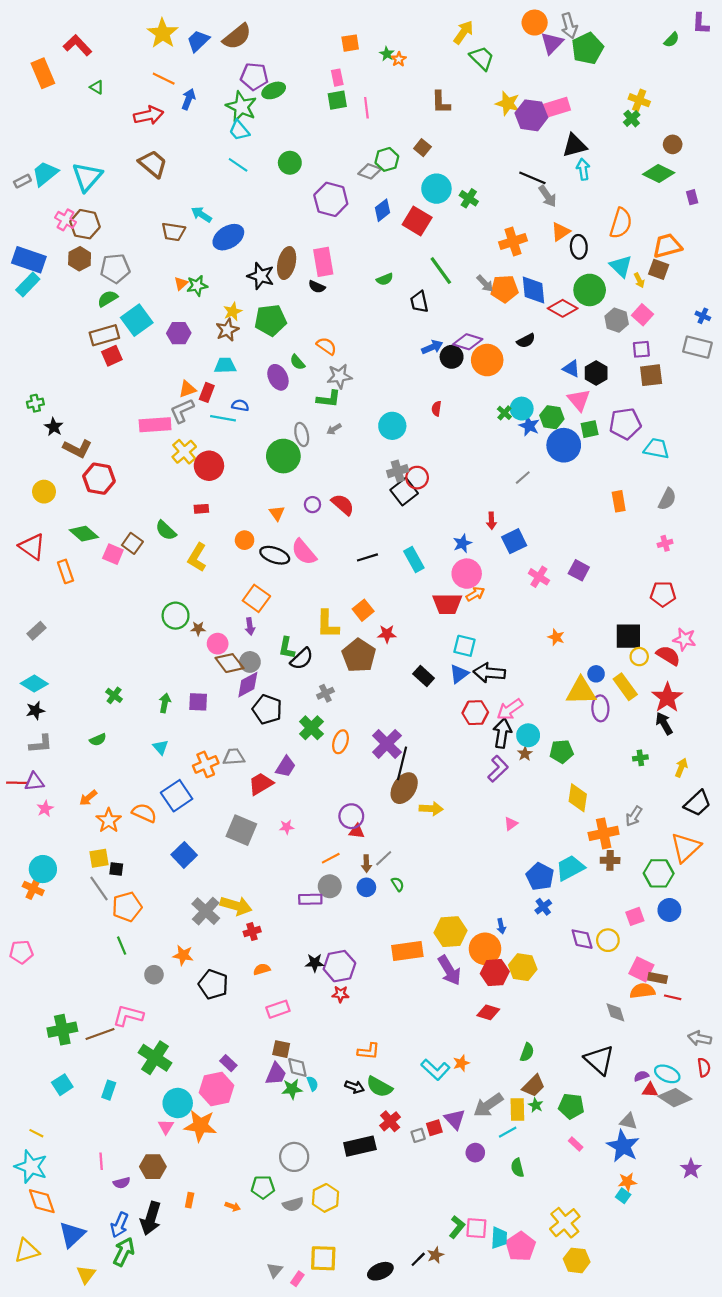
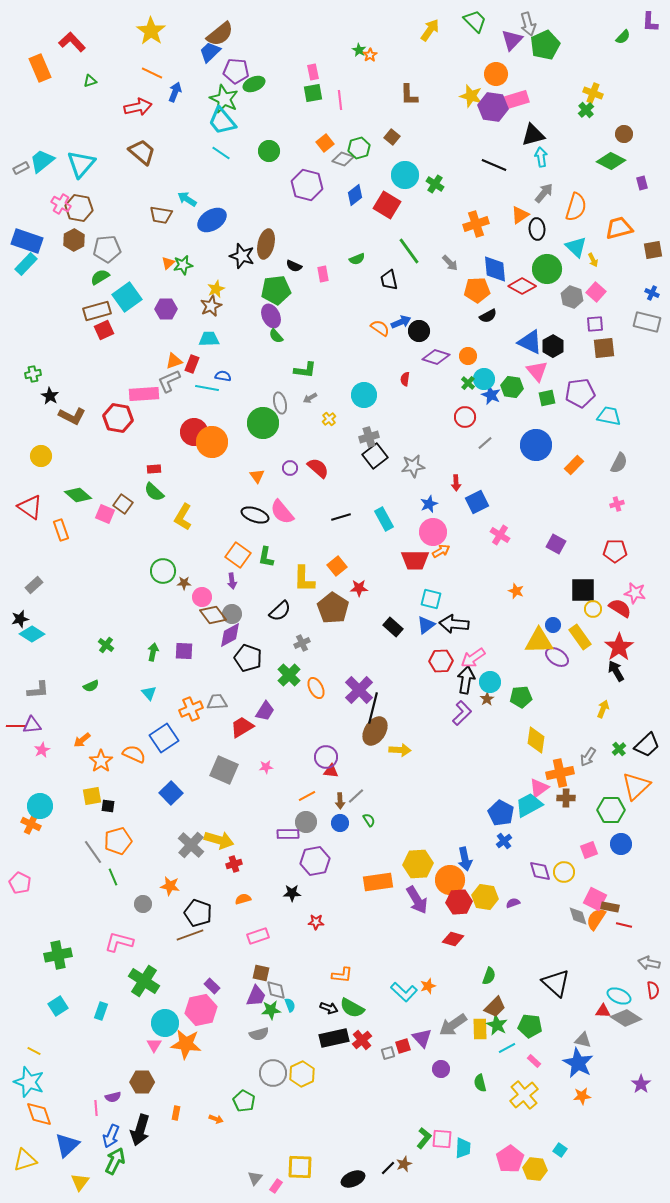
orange circle: (535, 23) -> (496, 74), moved
blue trapezoid: (198, 41) -> (210, 52), moved
orange square: (350, 43) -> (325, 143), moved, turned -30
green trapezoid: (482, 58) -> (475, 21), moved
green triangle: (97, 87) -> (90, 81), turned -48
cyan trapezoid: (239, 130) -> (222, 121), size x1.4
gray arrow: (548, 196) -> (544, 193), moved, turned -105
pink rectangle: (323, 262) -> (323, 274), moved, size x0.6
brown square: (659, 269) -> (653, 250), moved, turned -30
orange pentagon: (504, 289) -> (477, 290), moved
green pentagon: (270, 320) -> (276, 290), moved
purple diamond: (468, 342) -> (436, 357), moved
orange semicircle: (326, 346) -> (380, 328), moved
orange circle: (487, 360) -> (468, 356), moved, size x0.6
blue triangle: (571, 369) -> (530, 342), size x1.5
gray star: (339, 376) -> (413, 466), moved
purple ellipse: (278, 377) -> (271, 316), moved
blue circle: (564, 445) -> (536, 445), moved
yellow cross: (184, 452) -> (329, 419), moved, size x0.6
red circle: (417, 478) -> (465, 417), moved
red hexagon: (99, 479) -> (118, 418), moved
orange rectangle: (619, 501) -> (574, 465), turned 54
red rectangle: (201, 509) -> (154, 469), moved
orange circle: (245, 540) -> (212, 442), moved, size x1.8
purple square: (579, 570) -> (556, 544), moved
green L-shape: (287, 648) -> (266, 557), moved
purple ellipse: (600, 708) -> (557, 657), turned -55
black star: (35, 711) -> (20, 619), moved
orange ellipse: (341, 742) -> (316, 688), turned -45
green cross: (640, 758) -> (619, 749), moved, turned -32
yellow arrow: (681, 768) -> (603, 709), moved
pink triangle: (511, 824) -> (539, 788), moved, size x1.5
gray line: (99, 888) -> (93, 852), moved
blue arrow: (501, 926) -> (465, 859), size x1.6
pink pentagon: (21, 952) -> (20, 883), turned 30
purple hexagon: (339, 966) -> (315, 861), moved
orange semicircle: (642, 991) -> (596, 919), turned -50
gray diamond: (615, 1012) -> (578, 916), moved
brown line: (100, 1034) -> (190, 935), moved
purple semicircle: (641, 1076) -> (513, 903), moved
green star: (536, 1105) -> (497, 1025), size x1.5
cyan line: (508, 1132) -> (507, 1048), moved
black rectangle: (360, 1146) -> (334, 1038), moved
pink line: (101, 1161) -> (96, 1108), moved
green pentagon: (263, 1187) -> (244, 1101), turned 30
cyan square: (623, 1196) -> (560, 1150), moved
yellow hexagon: (325, 1198) -> (302, 1074), moved
gray semicircle: (293, 1204) -> (259, 1034), moved
yellow cross: (565, 1223) -> (524, 1095), moved
pink pentagon: (521, 1246) -> (510, 1159), moved

